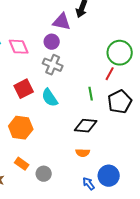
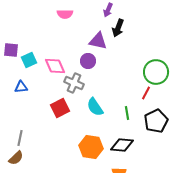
gray cross: (53, 65) -> (74, 83), moved
cyan semicircle: (50, 98) -> (95, 107), moved
orange hexagon: (21, 128) -> (91, 147), moved

